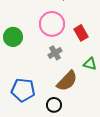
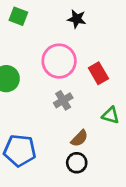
brown semicircle: (67, 81) -> (79, 138), size x0.6
black circle: (54, 105) -> (77, 163), moved

